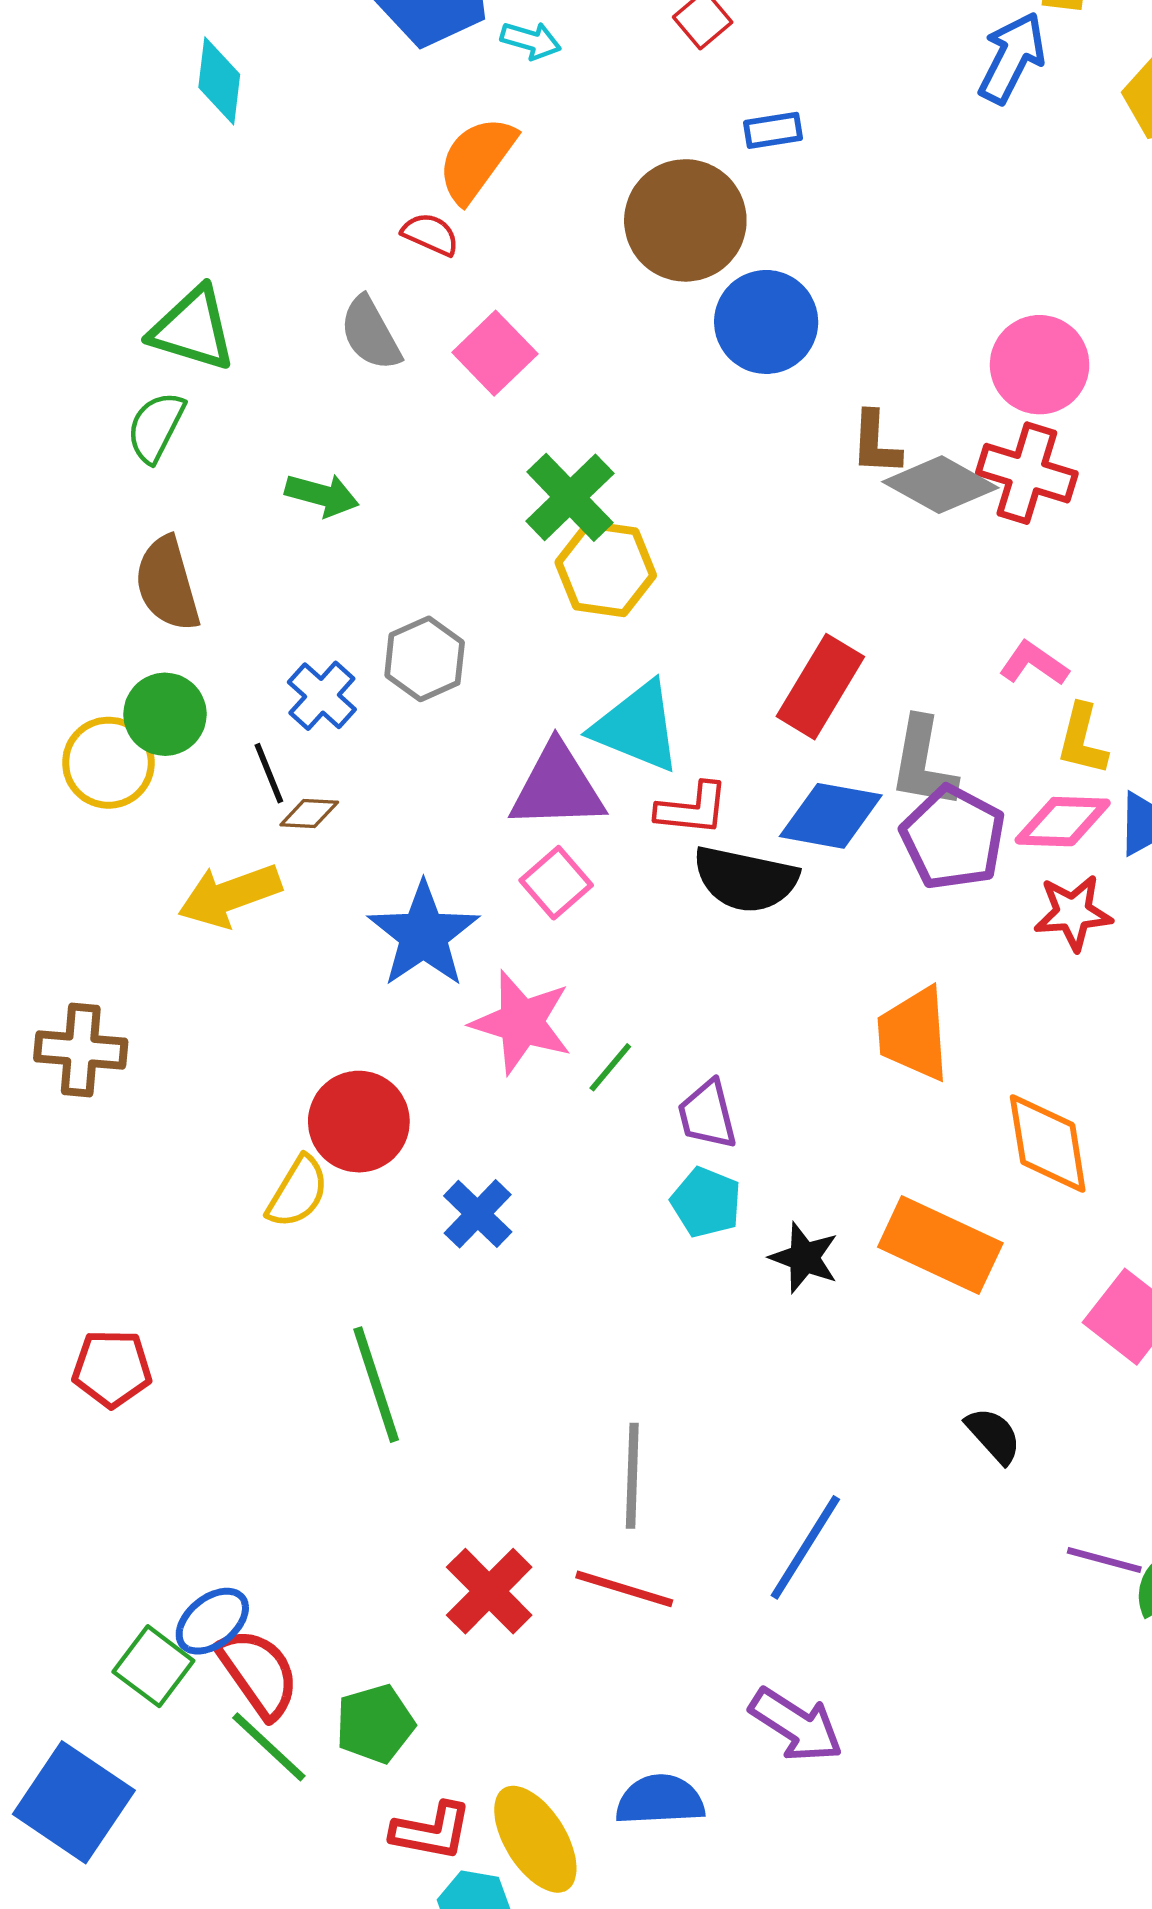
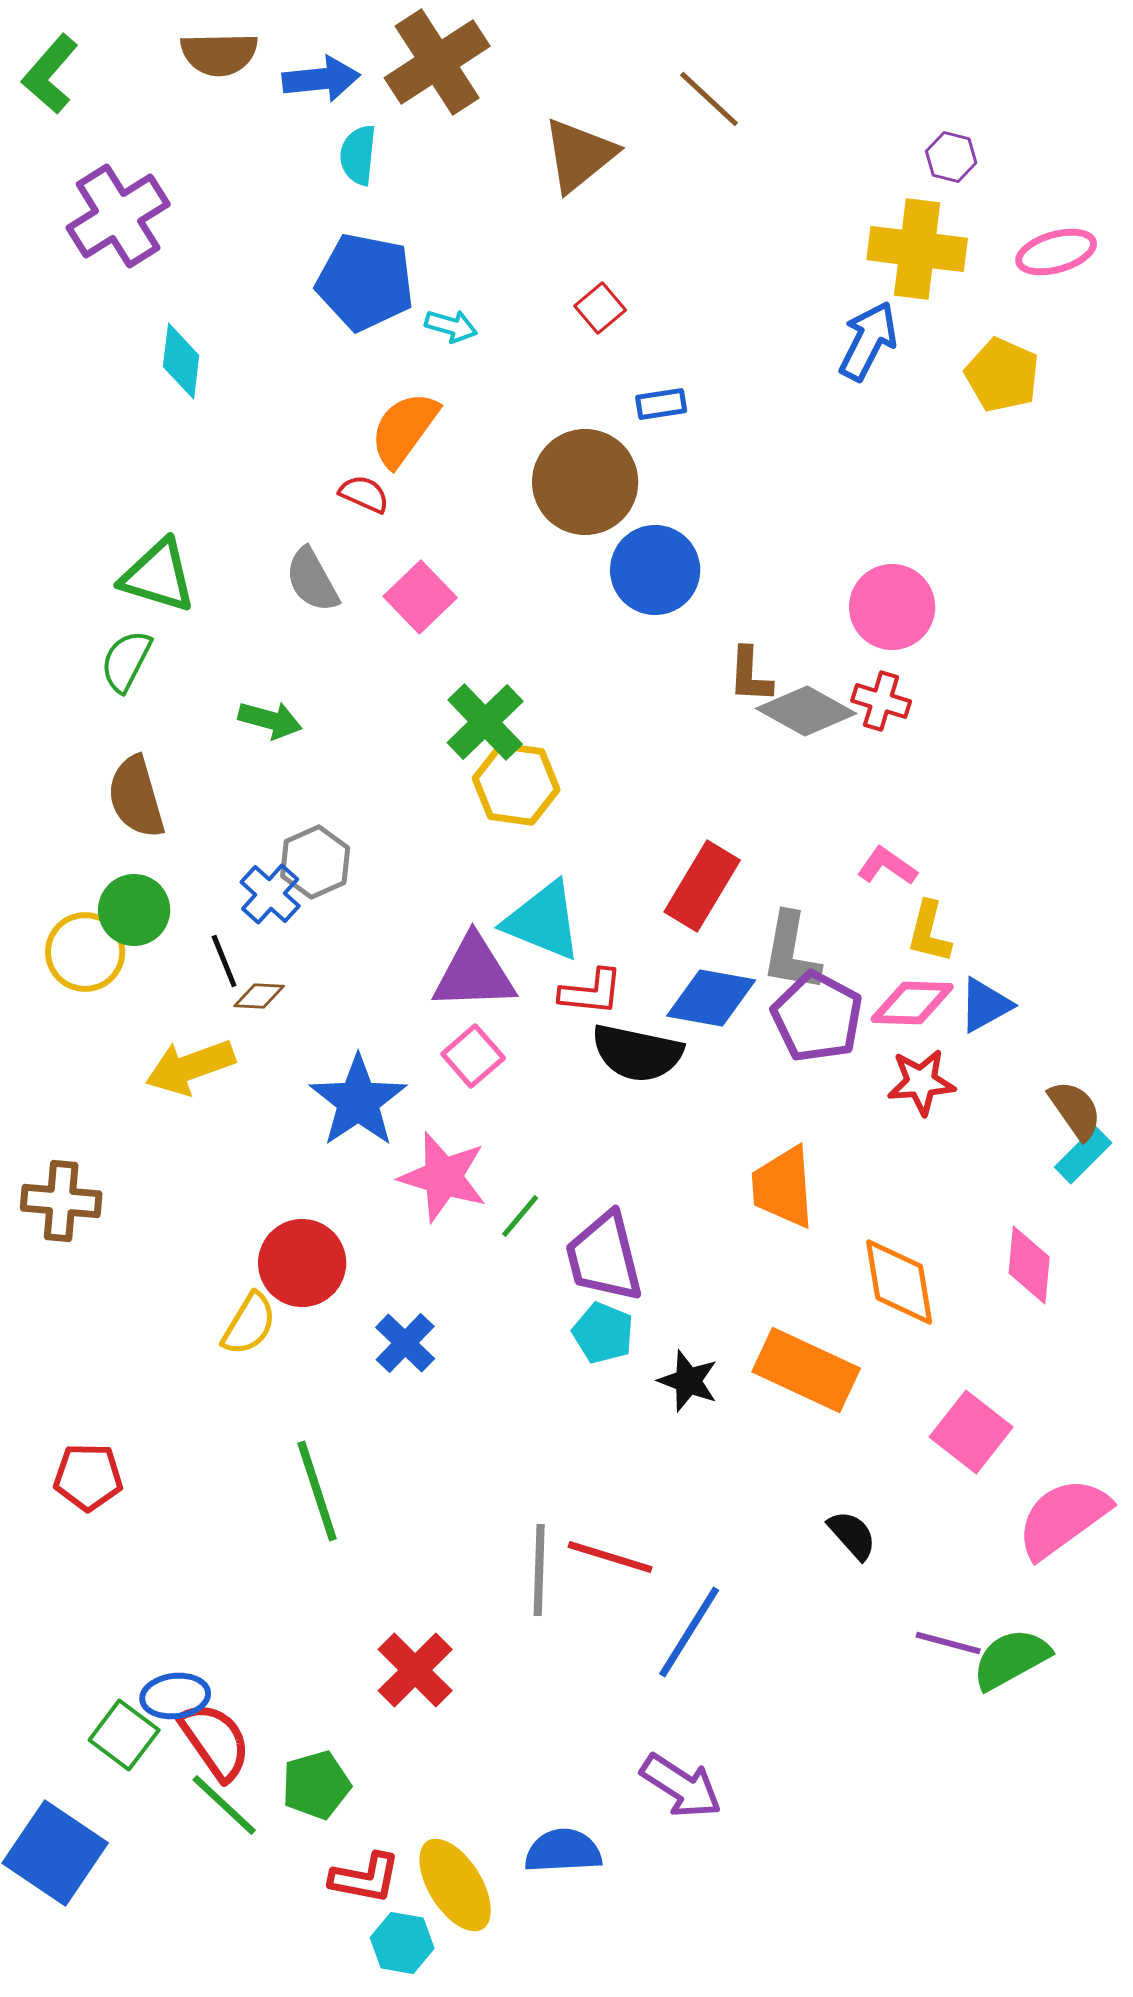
red cross: (1027, 473) -> (881, 701), size x0.7
gray hexagon: (425, 659) -> (315, 862), moved
purple trapezoid: (707, 1115) -> (604, 1257), size x1.5
red line: (624, 1589) -> (610, 1557), moved
blue ellipse: (212, 1621) -> (175, 1696), turned 32

